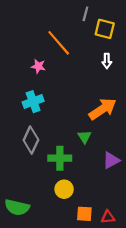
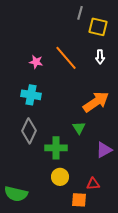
orange line: (59, 43) -> (66, 58), moved
cyan cross: (33, 102) -> (31, 95), turned 30
red triangle: (108, 217) -> (93, 184), moved

